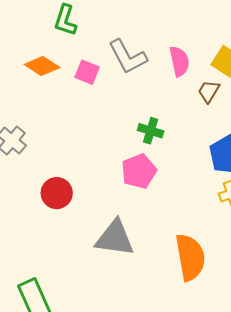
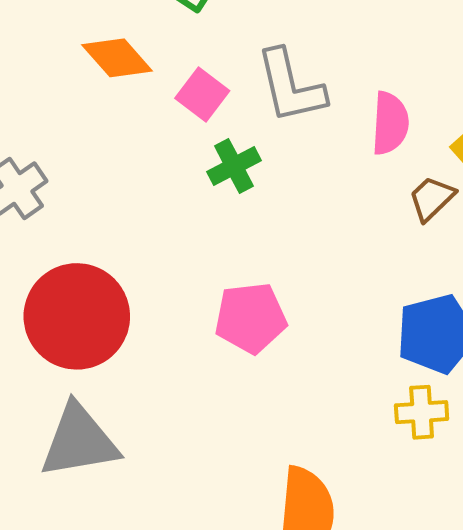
green cross: (151, 131) -> (234, 166), moved, turned 30
red circle: (57, 193) -> (77, 316), size x1.6
gray triangle: (115, 238) -> (79, 441), moved, turned -33

